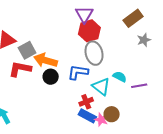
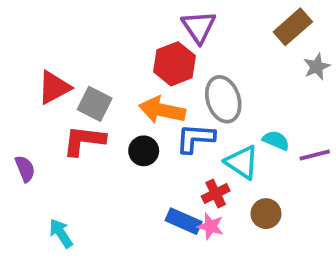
red hexagon: (89, 31) -> (175, 64), moved
gray square: (27, 50) -> (95, 104), turned -30
orange arrow: (46, 60) -> (162, 110), moved
blue rectangle: (87, 116) -> (184, 221), moved
pink star: (101, 120) -> (211, 226), moved

